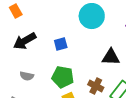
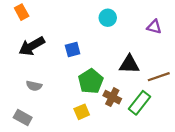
cyan circle: (92, 16) -> (108, 18), size x0.6
green pentagon: (63, 77) -> (91, 81), moved, turned 30

